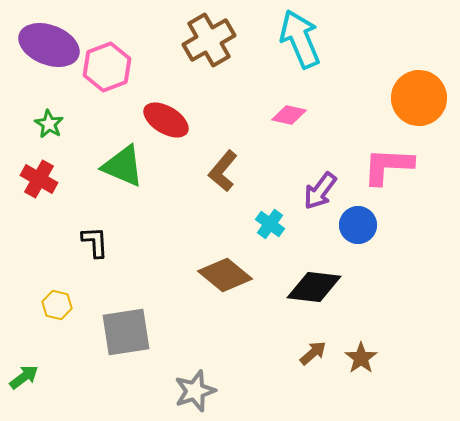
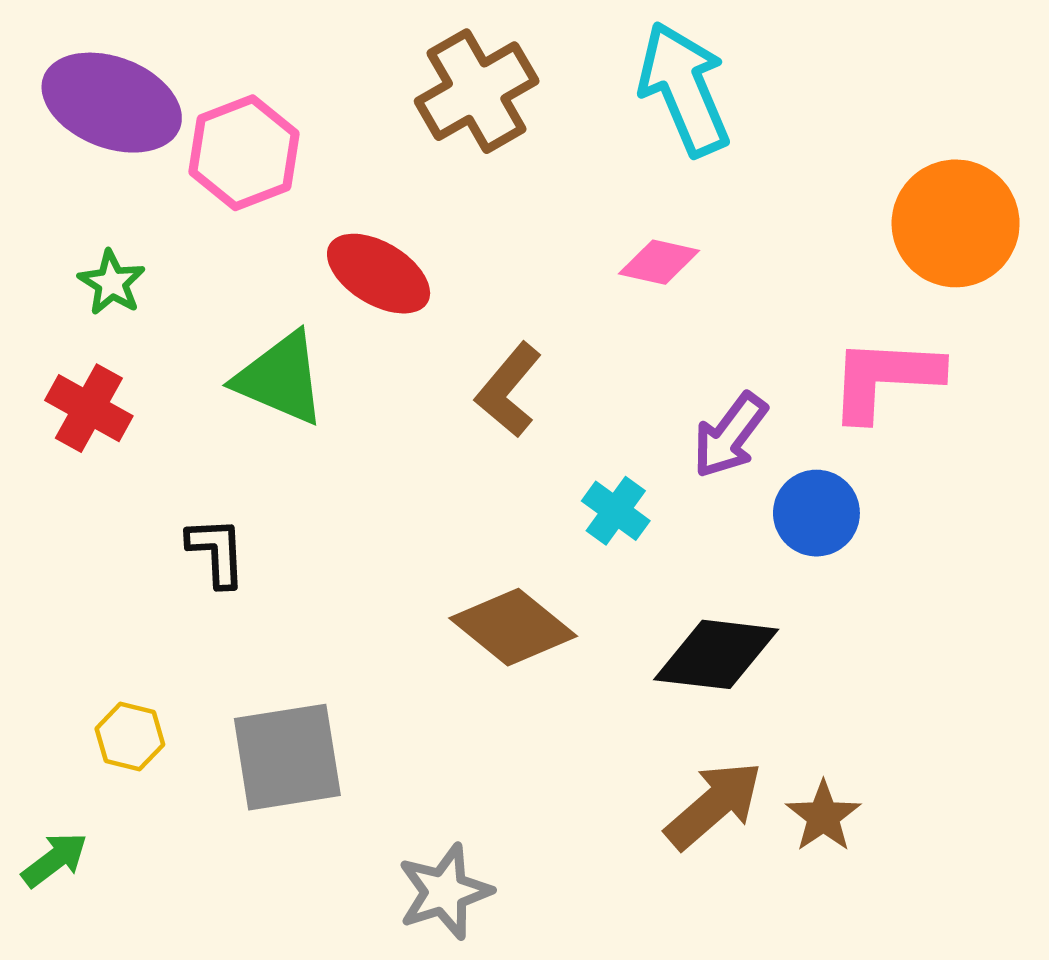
yellow hexagon: (57, 305) -> (130, 737), moved
brown arrow: (313, 353) -> (714, 805), size x1.6

